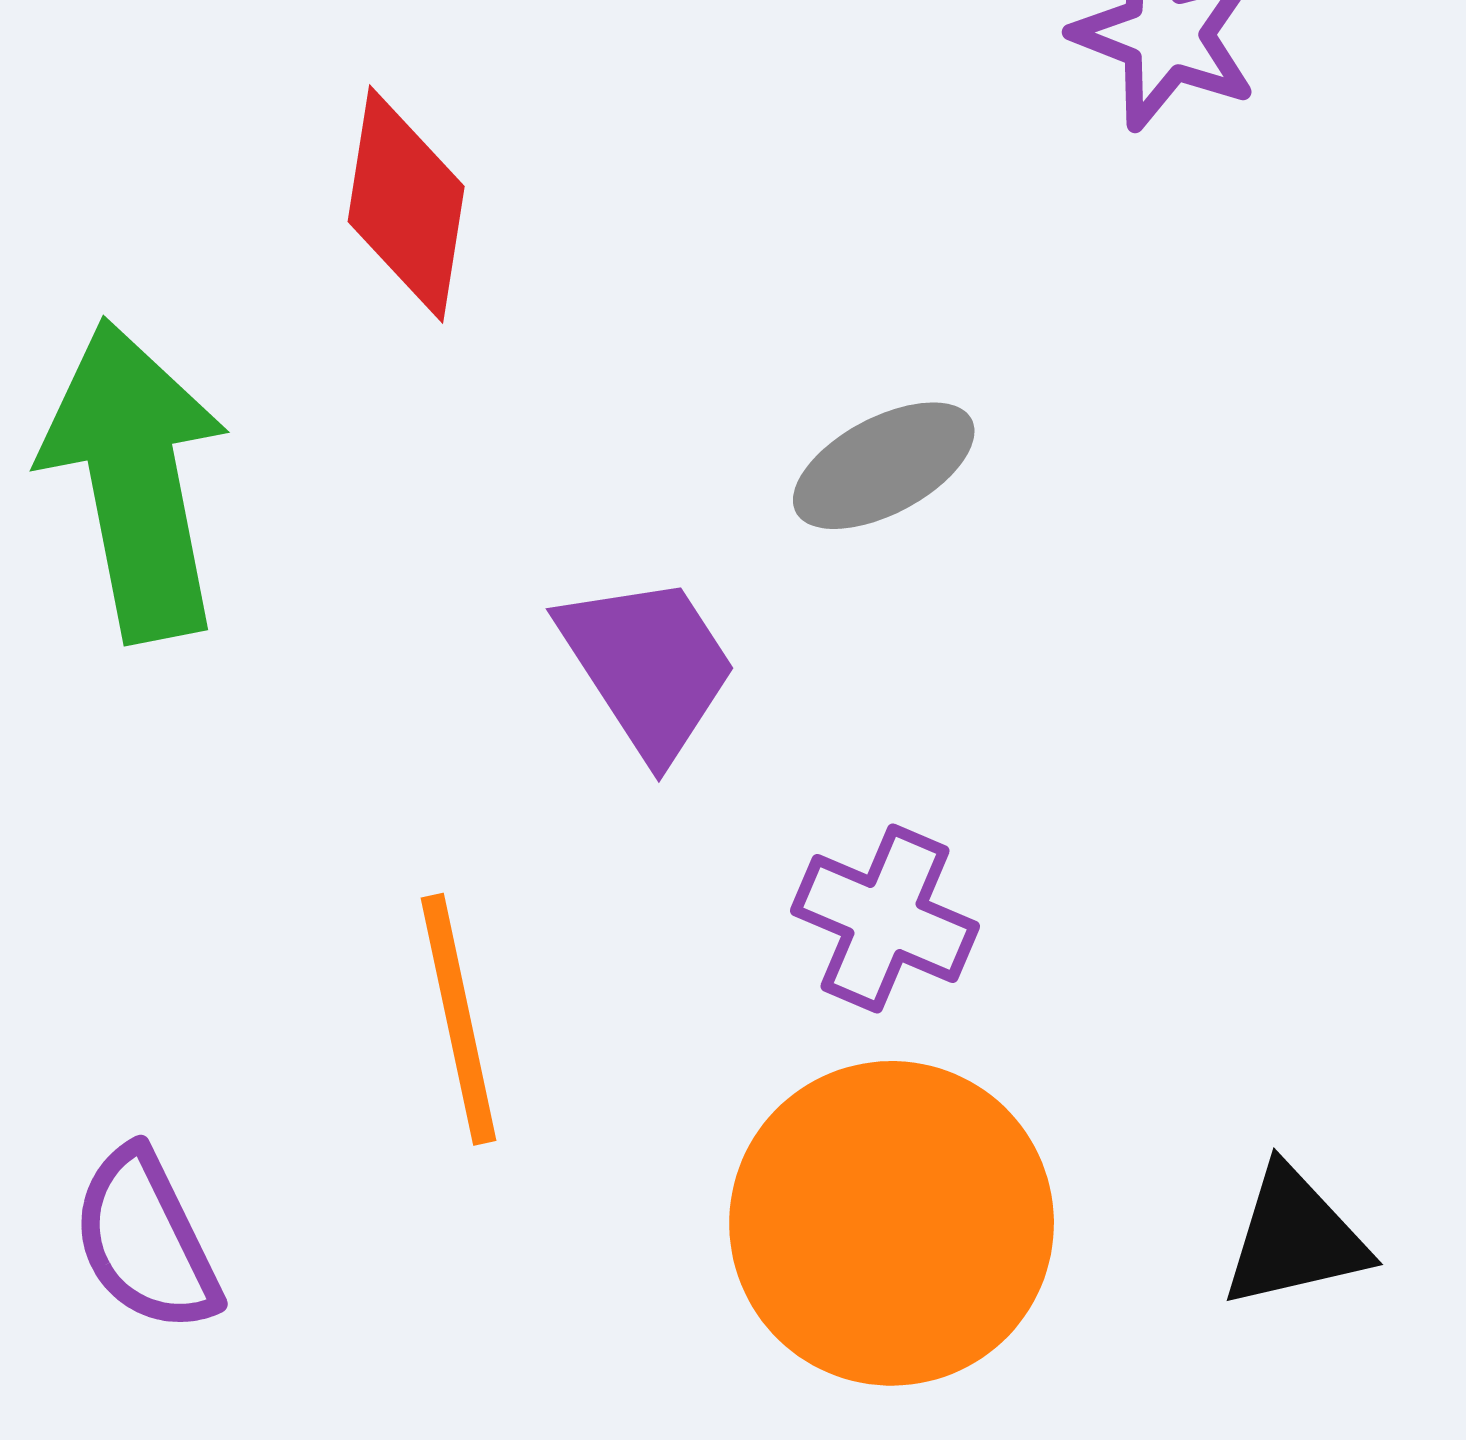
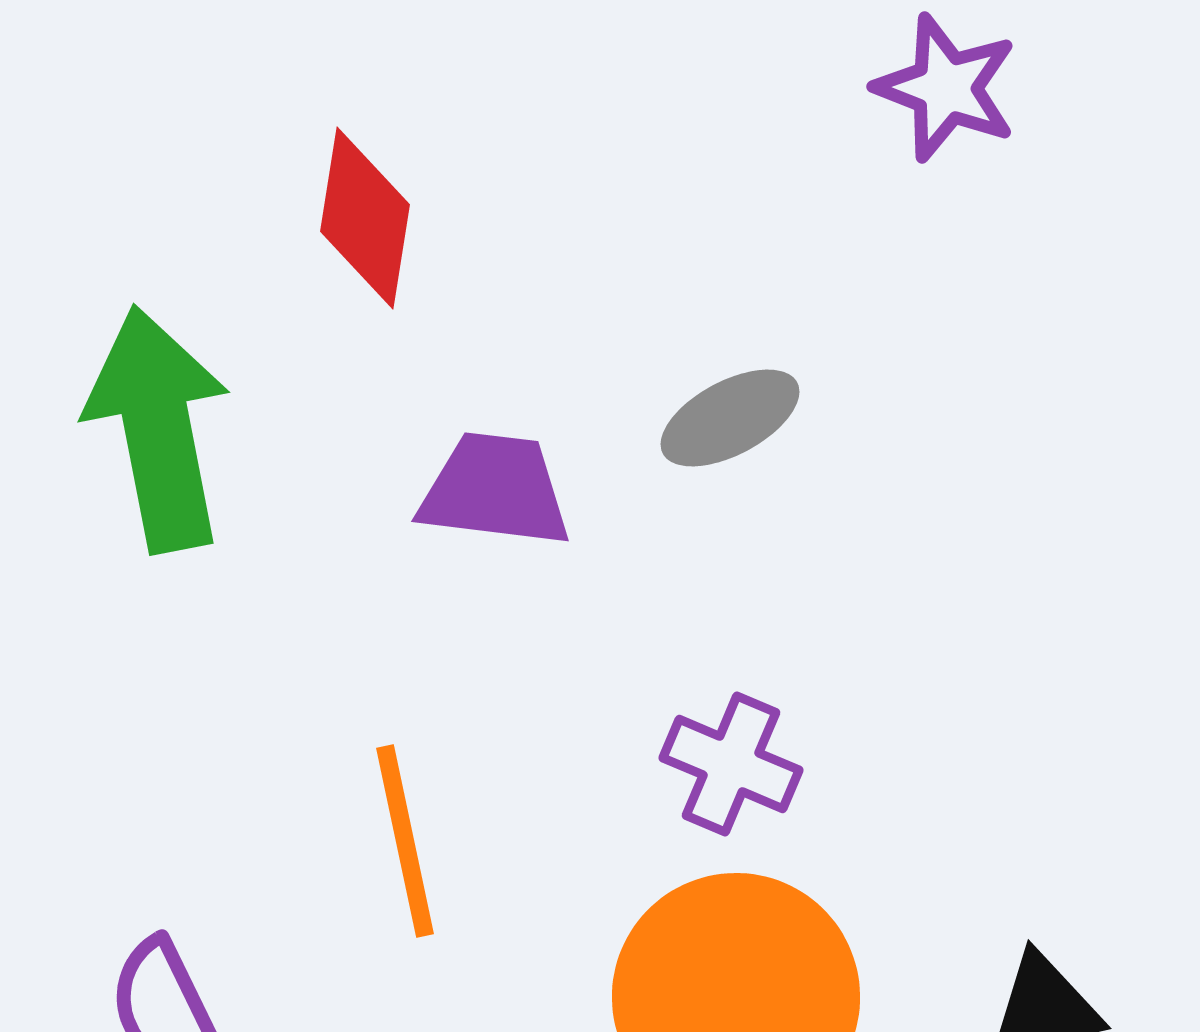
purple trapezoid: (648, 666) -> (495, 490), moved, turned -50

